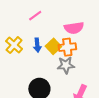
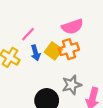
pink line: (35, 16) -> (28, 34), moved
gray star: (66, 65) -> (72, 85), moved

